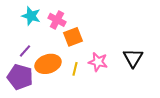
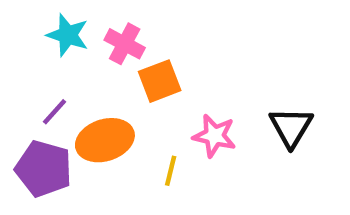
yellow line: (75, 69) -> (171, 171), moved

